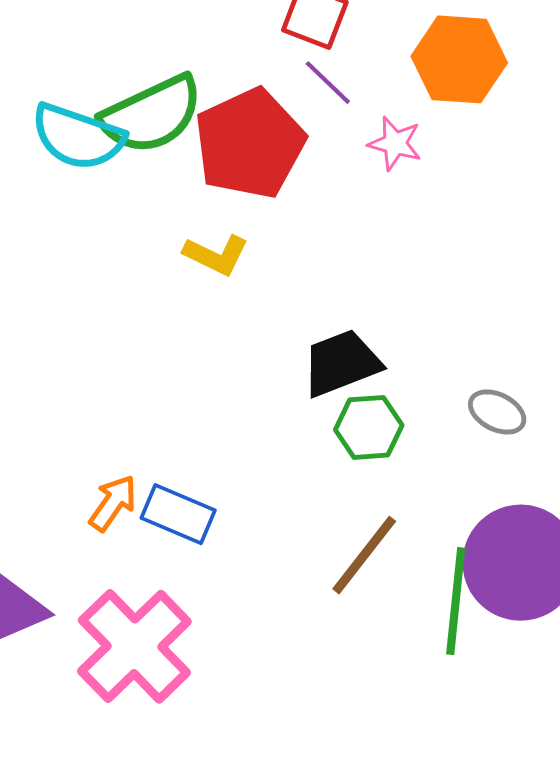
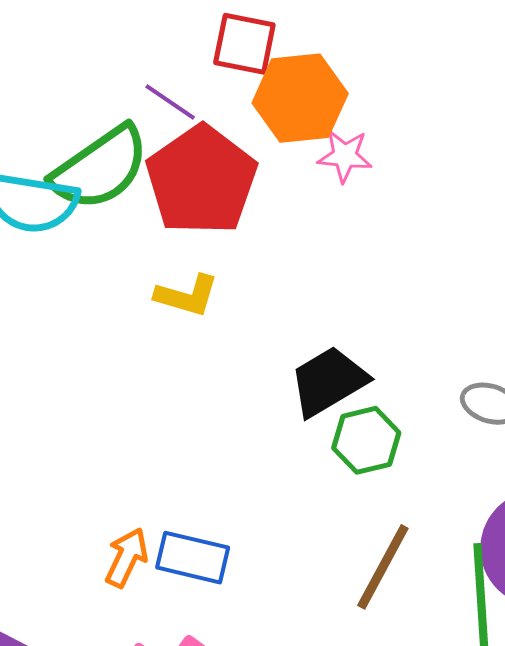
orange hexagon: (459, 59) -> (300, 98), moved
purple line: (328, 83) -> (170, 102), moved

